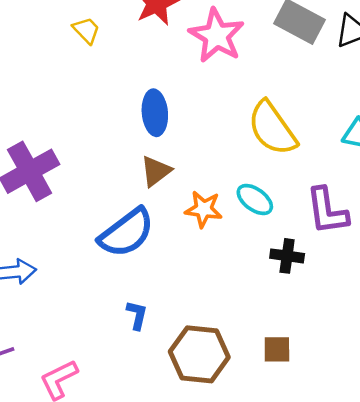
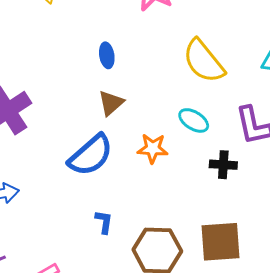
blue ellipse: (155, 113) -> (107, 55), size x0.7
orange star: (204, 209) -> (153, 148), moved
brown square: (277, 349) -> (221, 242), size x1.8

